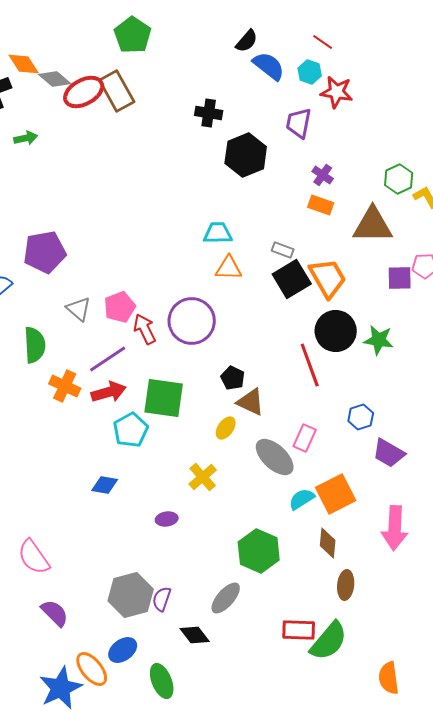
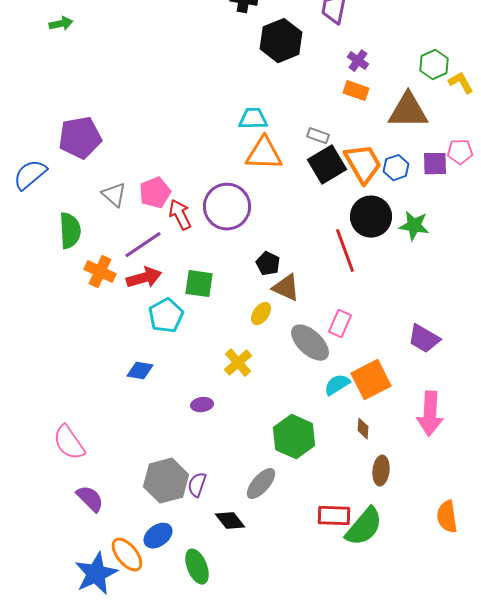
orange triangle: (229, 268) -> (264, 154), size x1.4
green square: (164, 398) -> (199, 284), size x0.7
blue hexagon: (361, 417) -> (396, 168), moved
brown diamond: (328, 543) -> (363, 429), size x0.7
orange semicircle: (389, 678) -> (447, 517), moved

